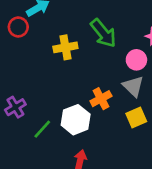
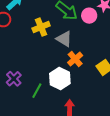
pink circle: (136, 60) -> (89, 16), moved
gray triangle: (133, 86) -> (64, 39), moved

